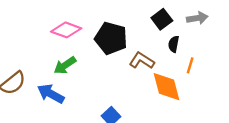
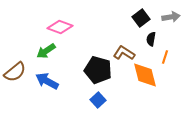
black pentagon: (111, 38) -> (98, 70), moved
green arrow: (65, 65) -> (46, 51), moved

